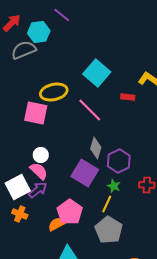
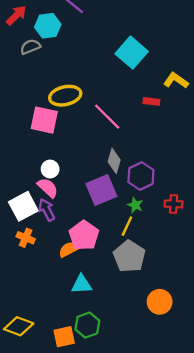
gray semicircle: (24, 50) -> (30, 47), size x0.7
cyan square: (97, 73) -> (132, 53), moved
purple square: (85, 173) -> (101, 190), turned 36
purple arrow: (38, 190) -> (47, 210), turned -78

